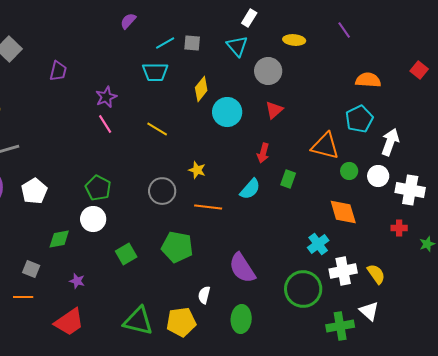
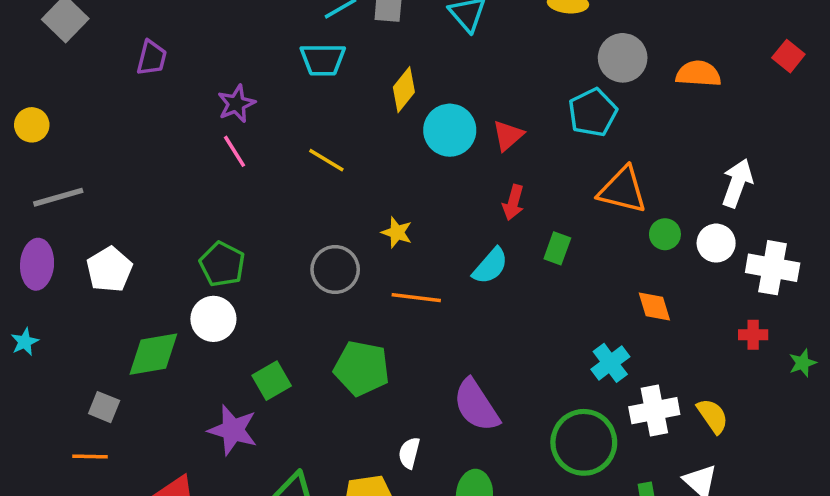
gray circle: (268, 71) -> (623, 58), moved
red triangle: (274, 110) -> (508, 135), moved
cyan pentagon: (359, 119) -> (593, 113), moved
orange diamond: (343, 212) -> (654, 307), size x0.7
green diamond: (59, 239) -> (153, 354), size x1.4
purple star: (77, 281) -> (233, 430), moved, size x1.8

